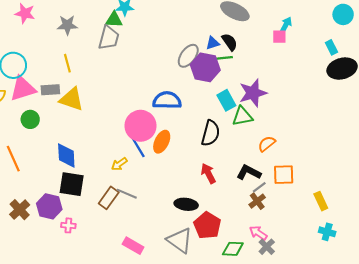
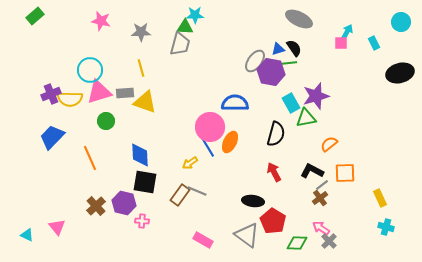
cyan rectangle: (331, 47) -> (374, 43), moved

